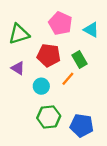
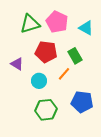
green triangle: (19, 34) -> (30, 24), moved
blue pentagon: (82, 125) -> (82, 102), moved

